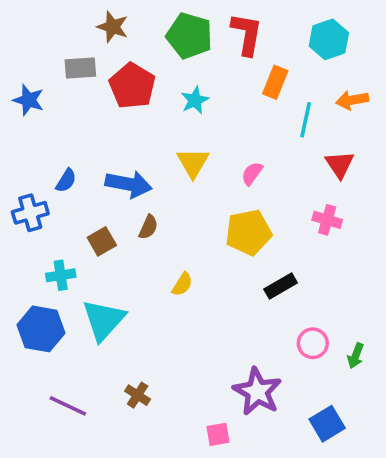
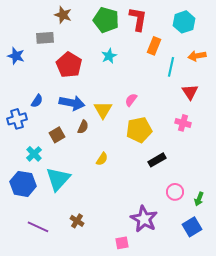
red pentagon: (132, 86) -> (69, 65), moved
yellow triangle: (193, 163) -> (103, 110), moved
pink semicircle: (252, 173) -> (131, 100), moved
cyan cross: (61, 275) -> (34, 154), turned -35
blue square: (327, 424) -> (192, 227), moved

